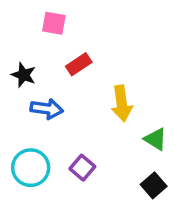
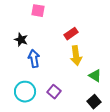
red rectangle: (79, 64) -> (71, 34), moved
blue arrow: (47, 109) -> (34, 59), turned -108

